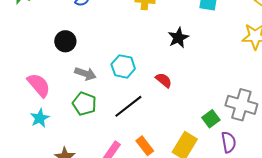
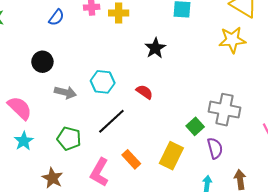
green pentagon: (84, 104) -> (69, 139), moved

